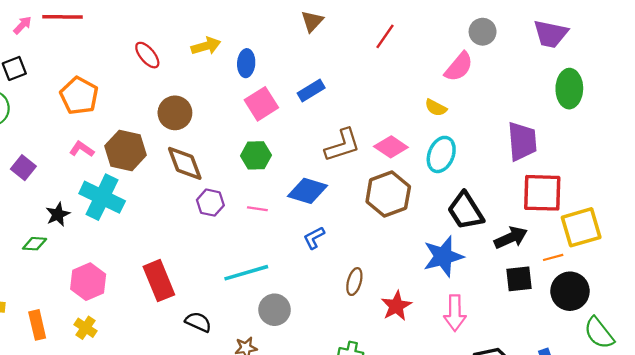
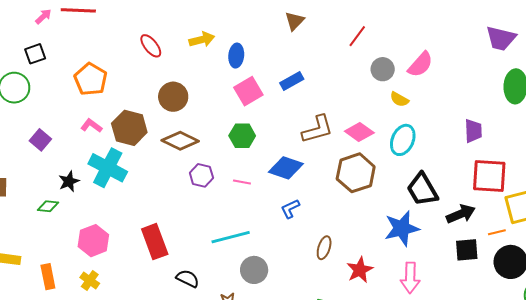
gray circle: (483, 32) -> (383, 69), moved
purple trapezoid: (522, 141) -> (473, 131), size x0.7
brown diamond: (185, 163) -> (180, 141), turned -45

